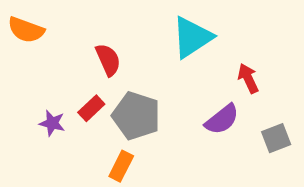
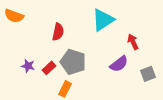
red semicircle: (108, 60) -> (58, 32), turned 36
red rectangle: (91, 108) -> (49, 68), moved

